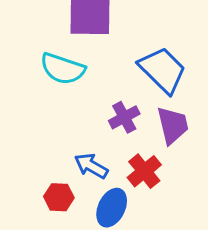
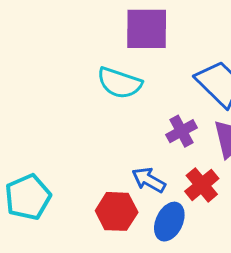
red hexagon: (59, 197) -> (117, 211), size x1.4

